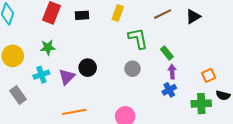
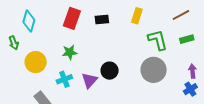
green rectangle: (167, 53) -> (187, 39), moved, turned -64
gray circle: (132, 69) -> (154, 70), size x1.6

